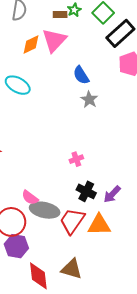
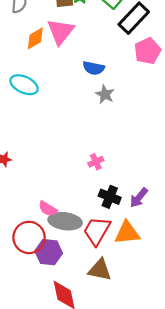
blue semicircle: (81, 75) -> (94, 68), turned -42
purple hexagon: (16, 246) -> (49, 252), moved
brown triangle: (72, 269) -> (100, 270), moved

